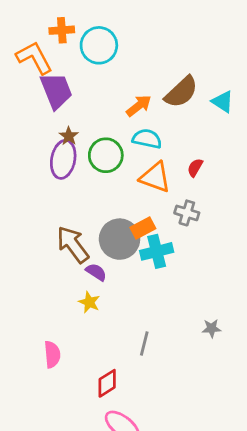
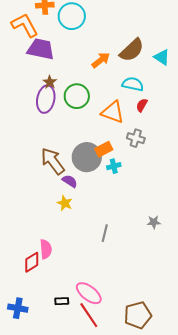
purple trapezoid: (56, 91) -> (41, 49), turned -56
cyan semicircle: (147, 139) -> (133, 84), moved
cyan cross: (157, 251) -> (114, 166), size x0.6
pink semicircle: (52, 354) -> (46, 249), moved
red diamond: (107, 383) -> (32, 262), moved

